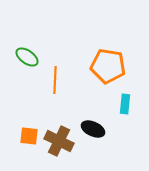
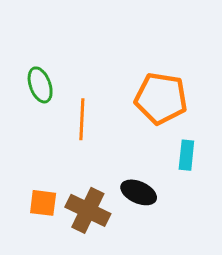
green ellipse: (27, 57) -> (40, 85), turned 35

